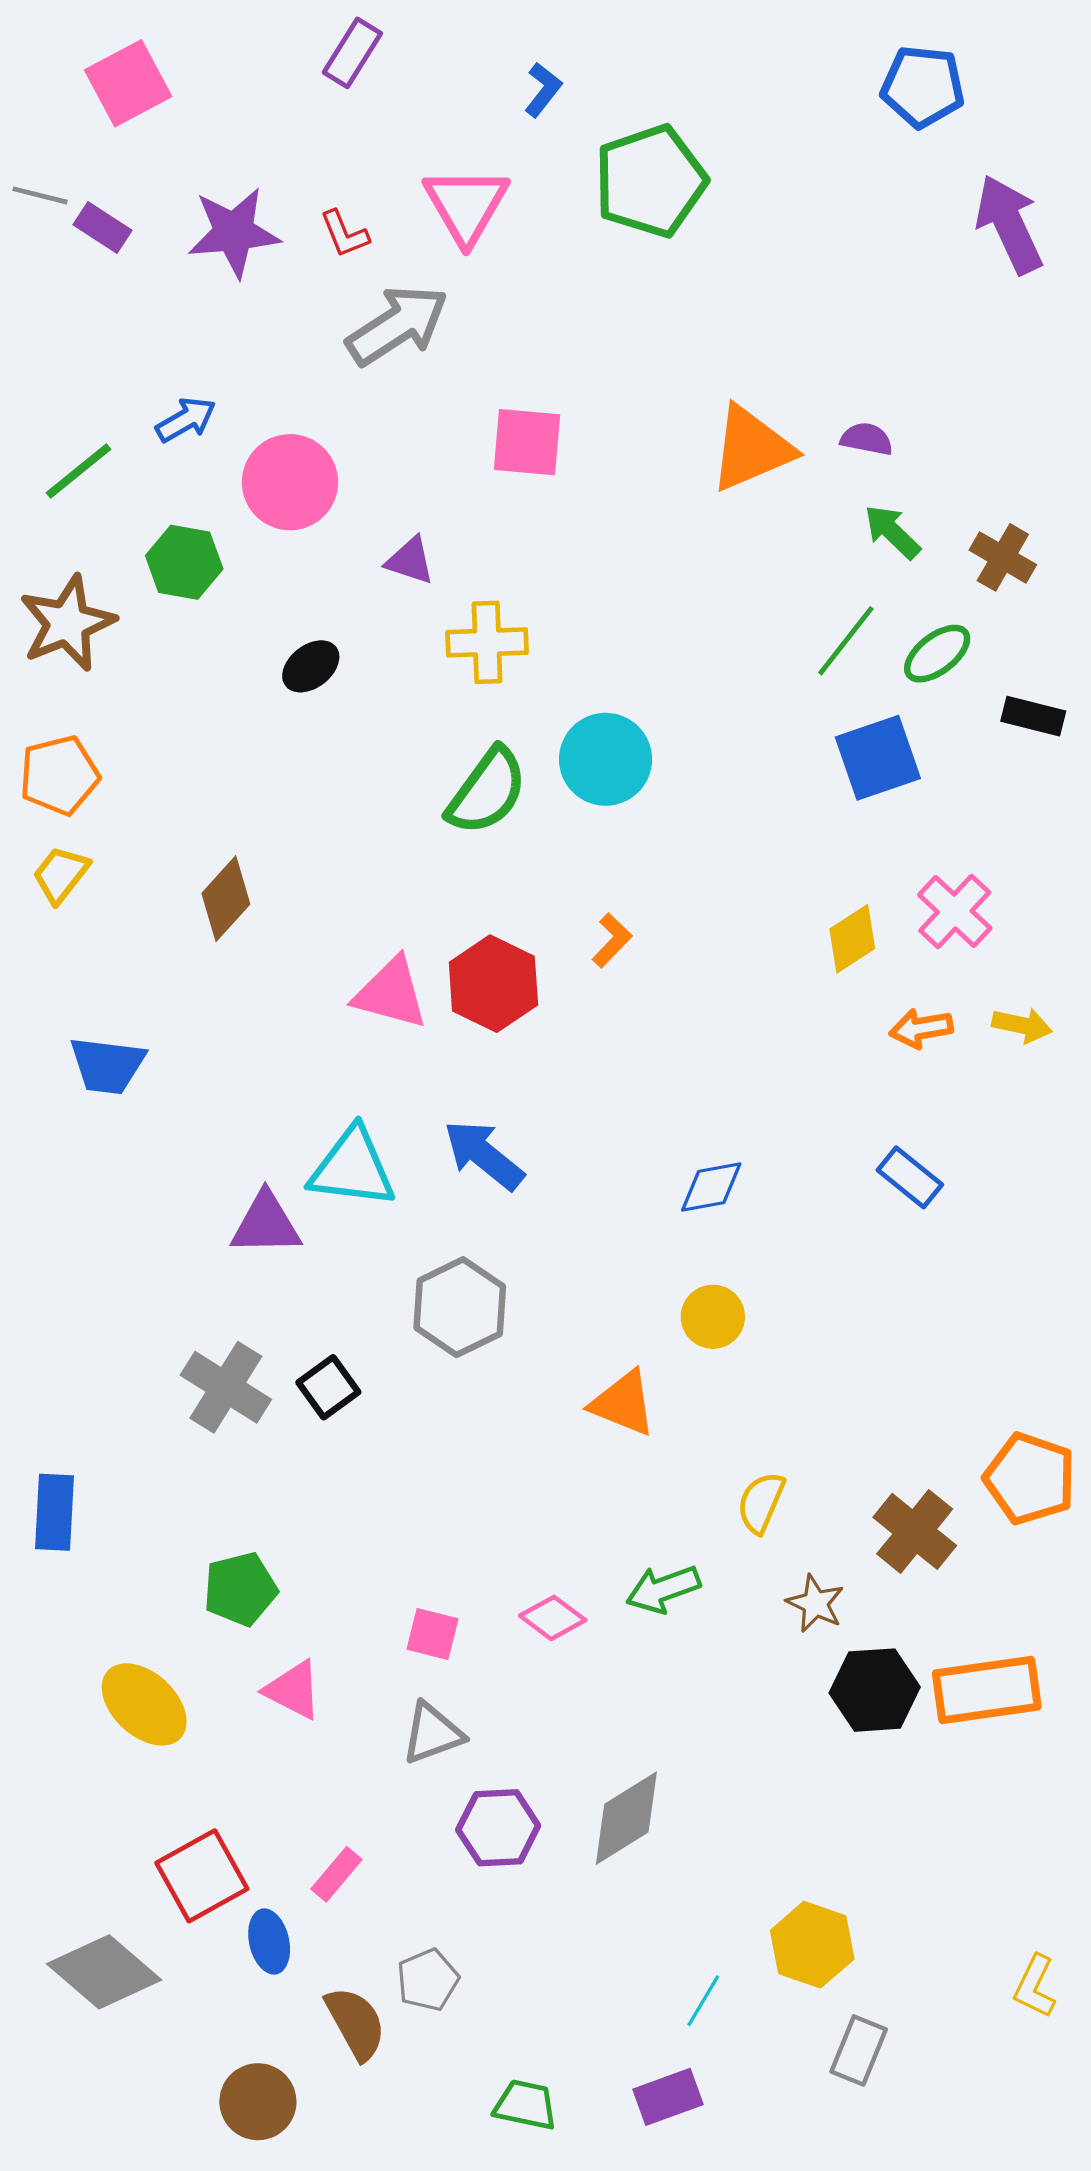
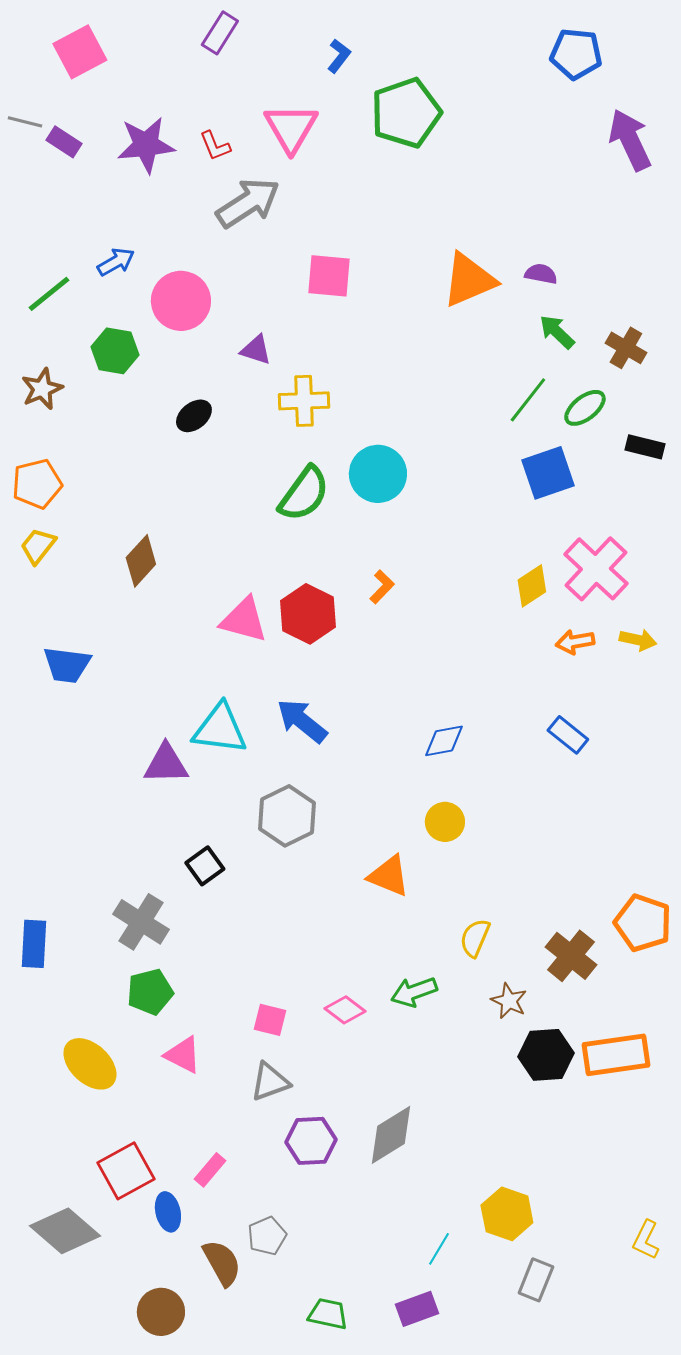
brown star: (67, 623) -> (42, 389), size x0.7
pink cross: (955, 911) -> (596, 569), size x1.4
gray cross: (226, 1387) -> (141, 922), moved

